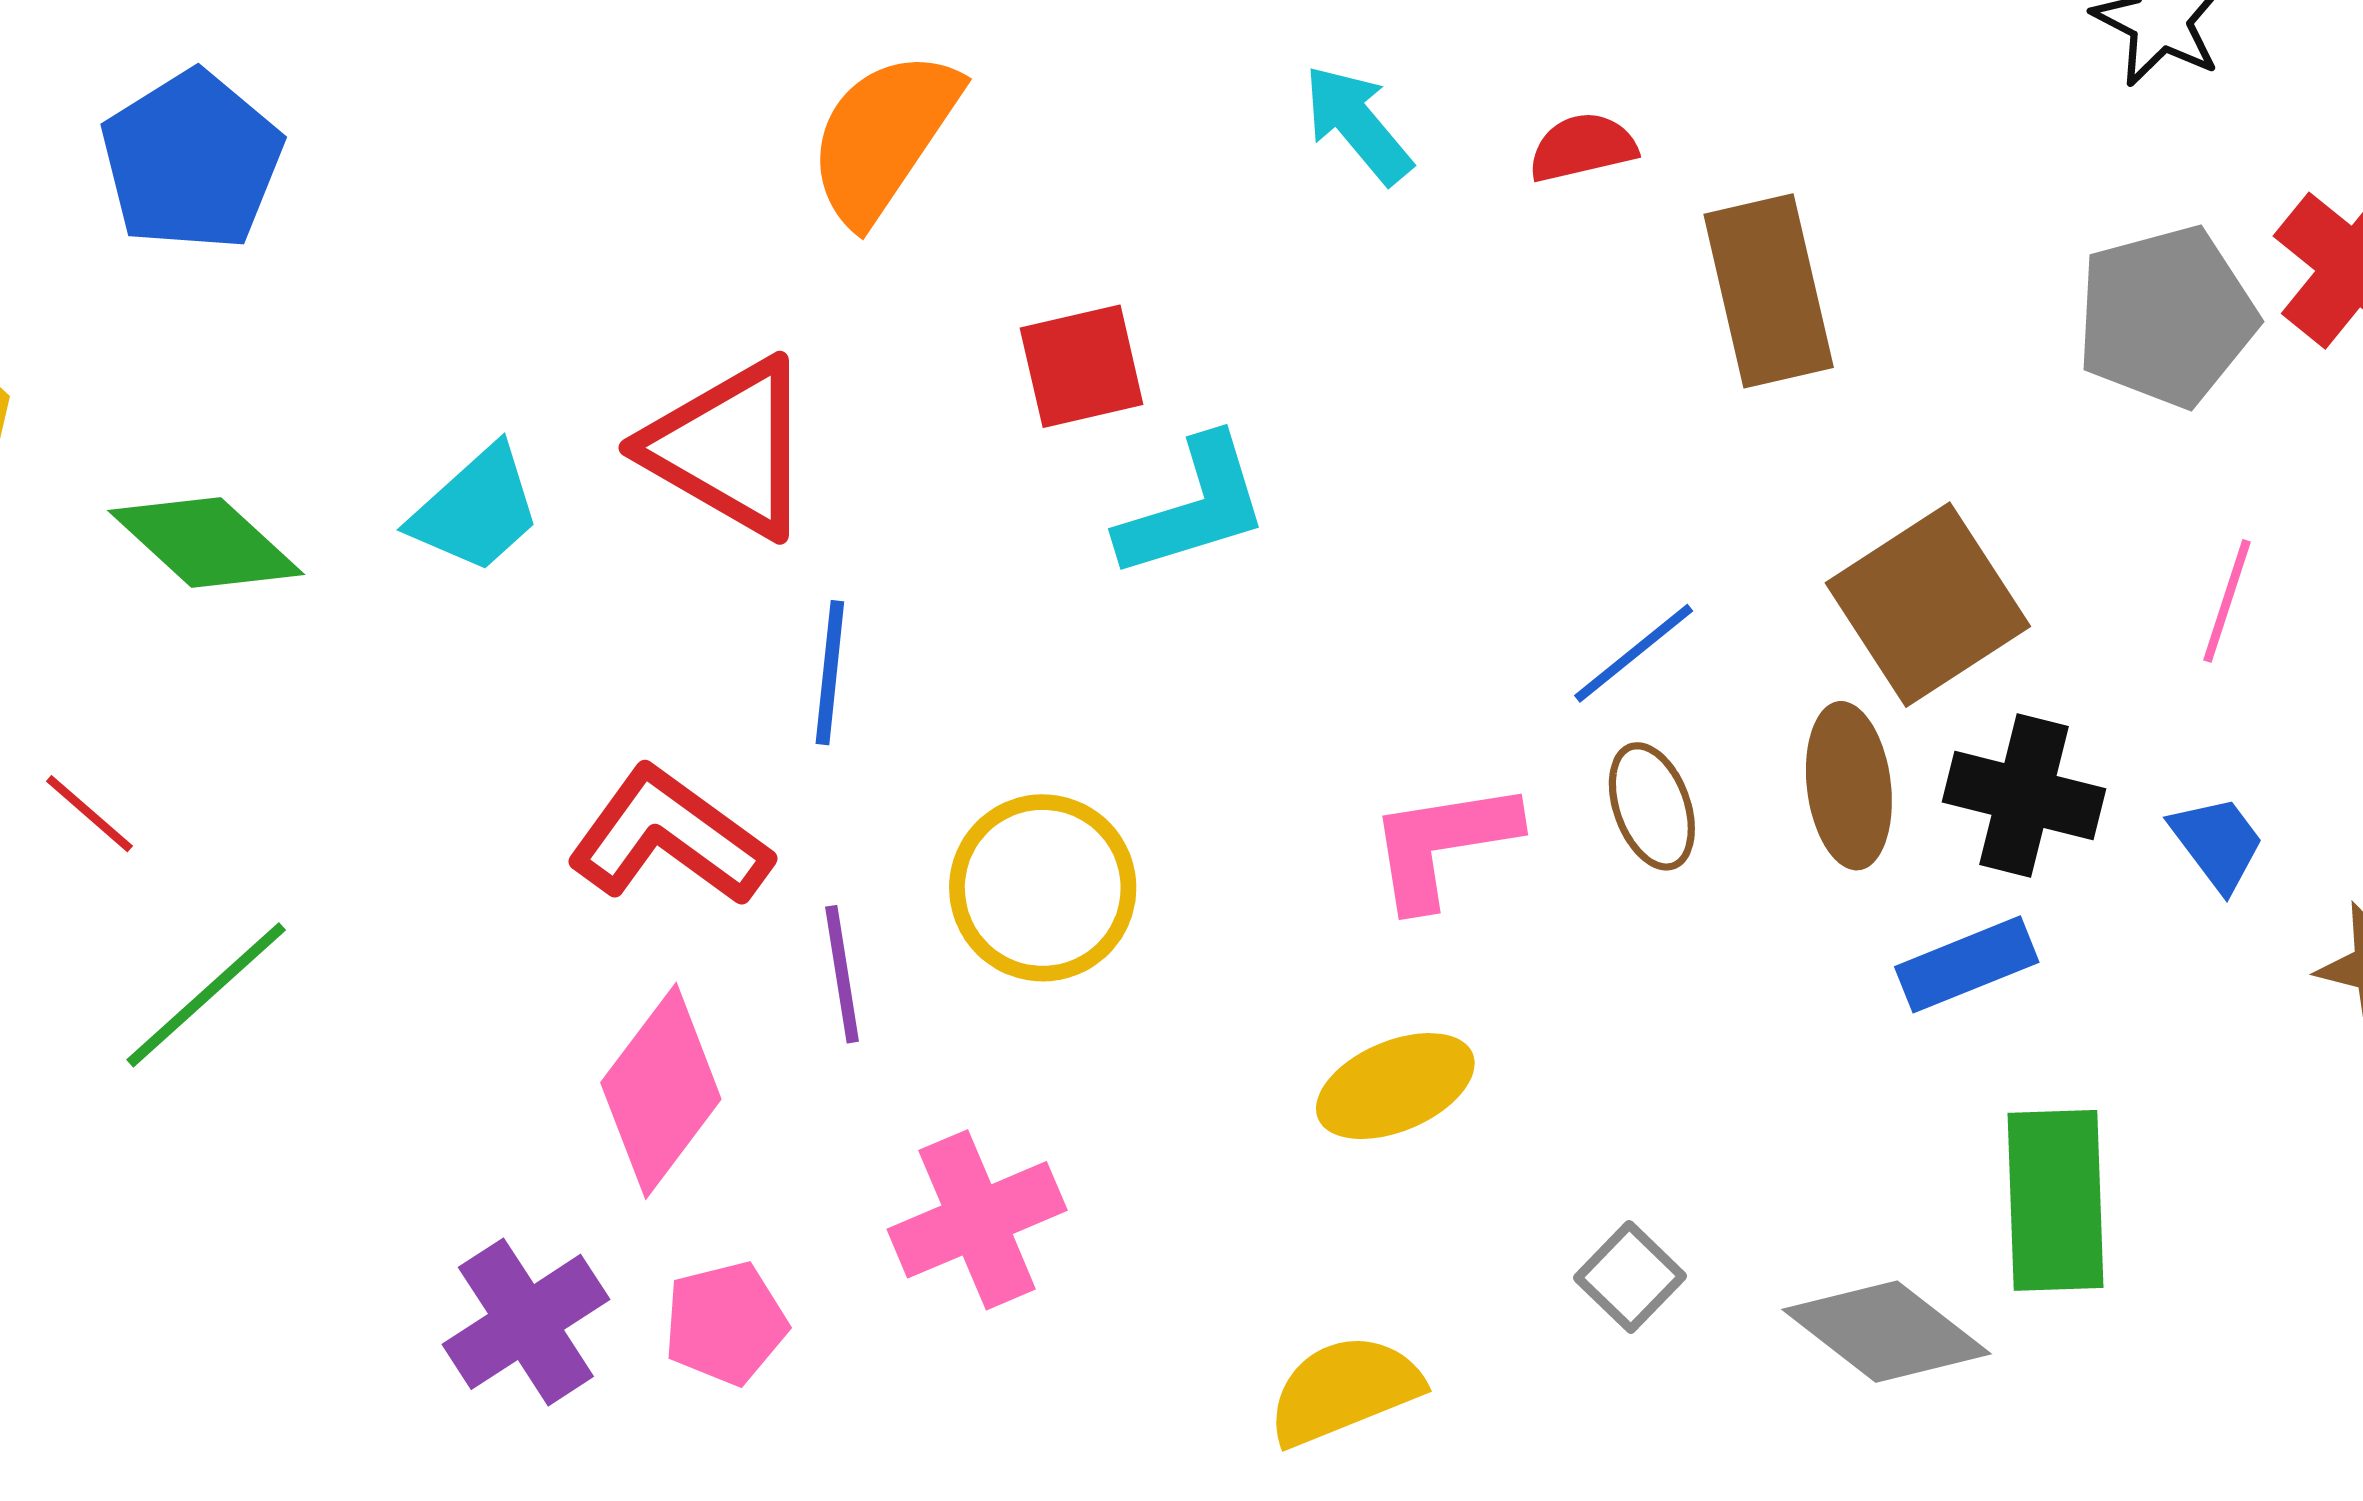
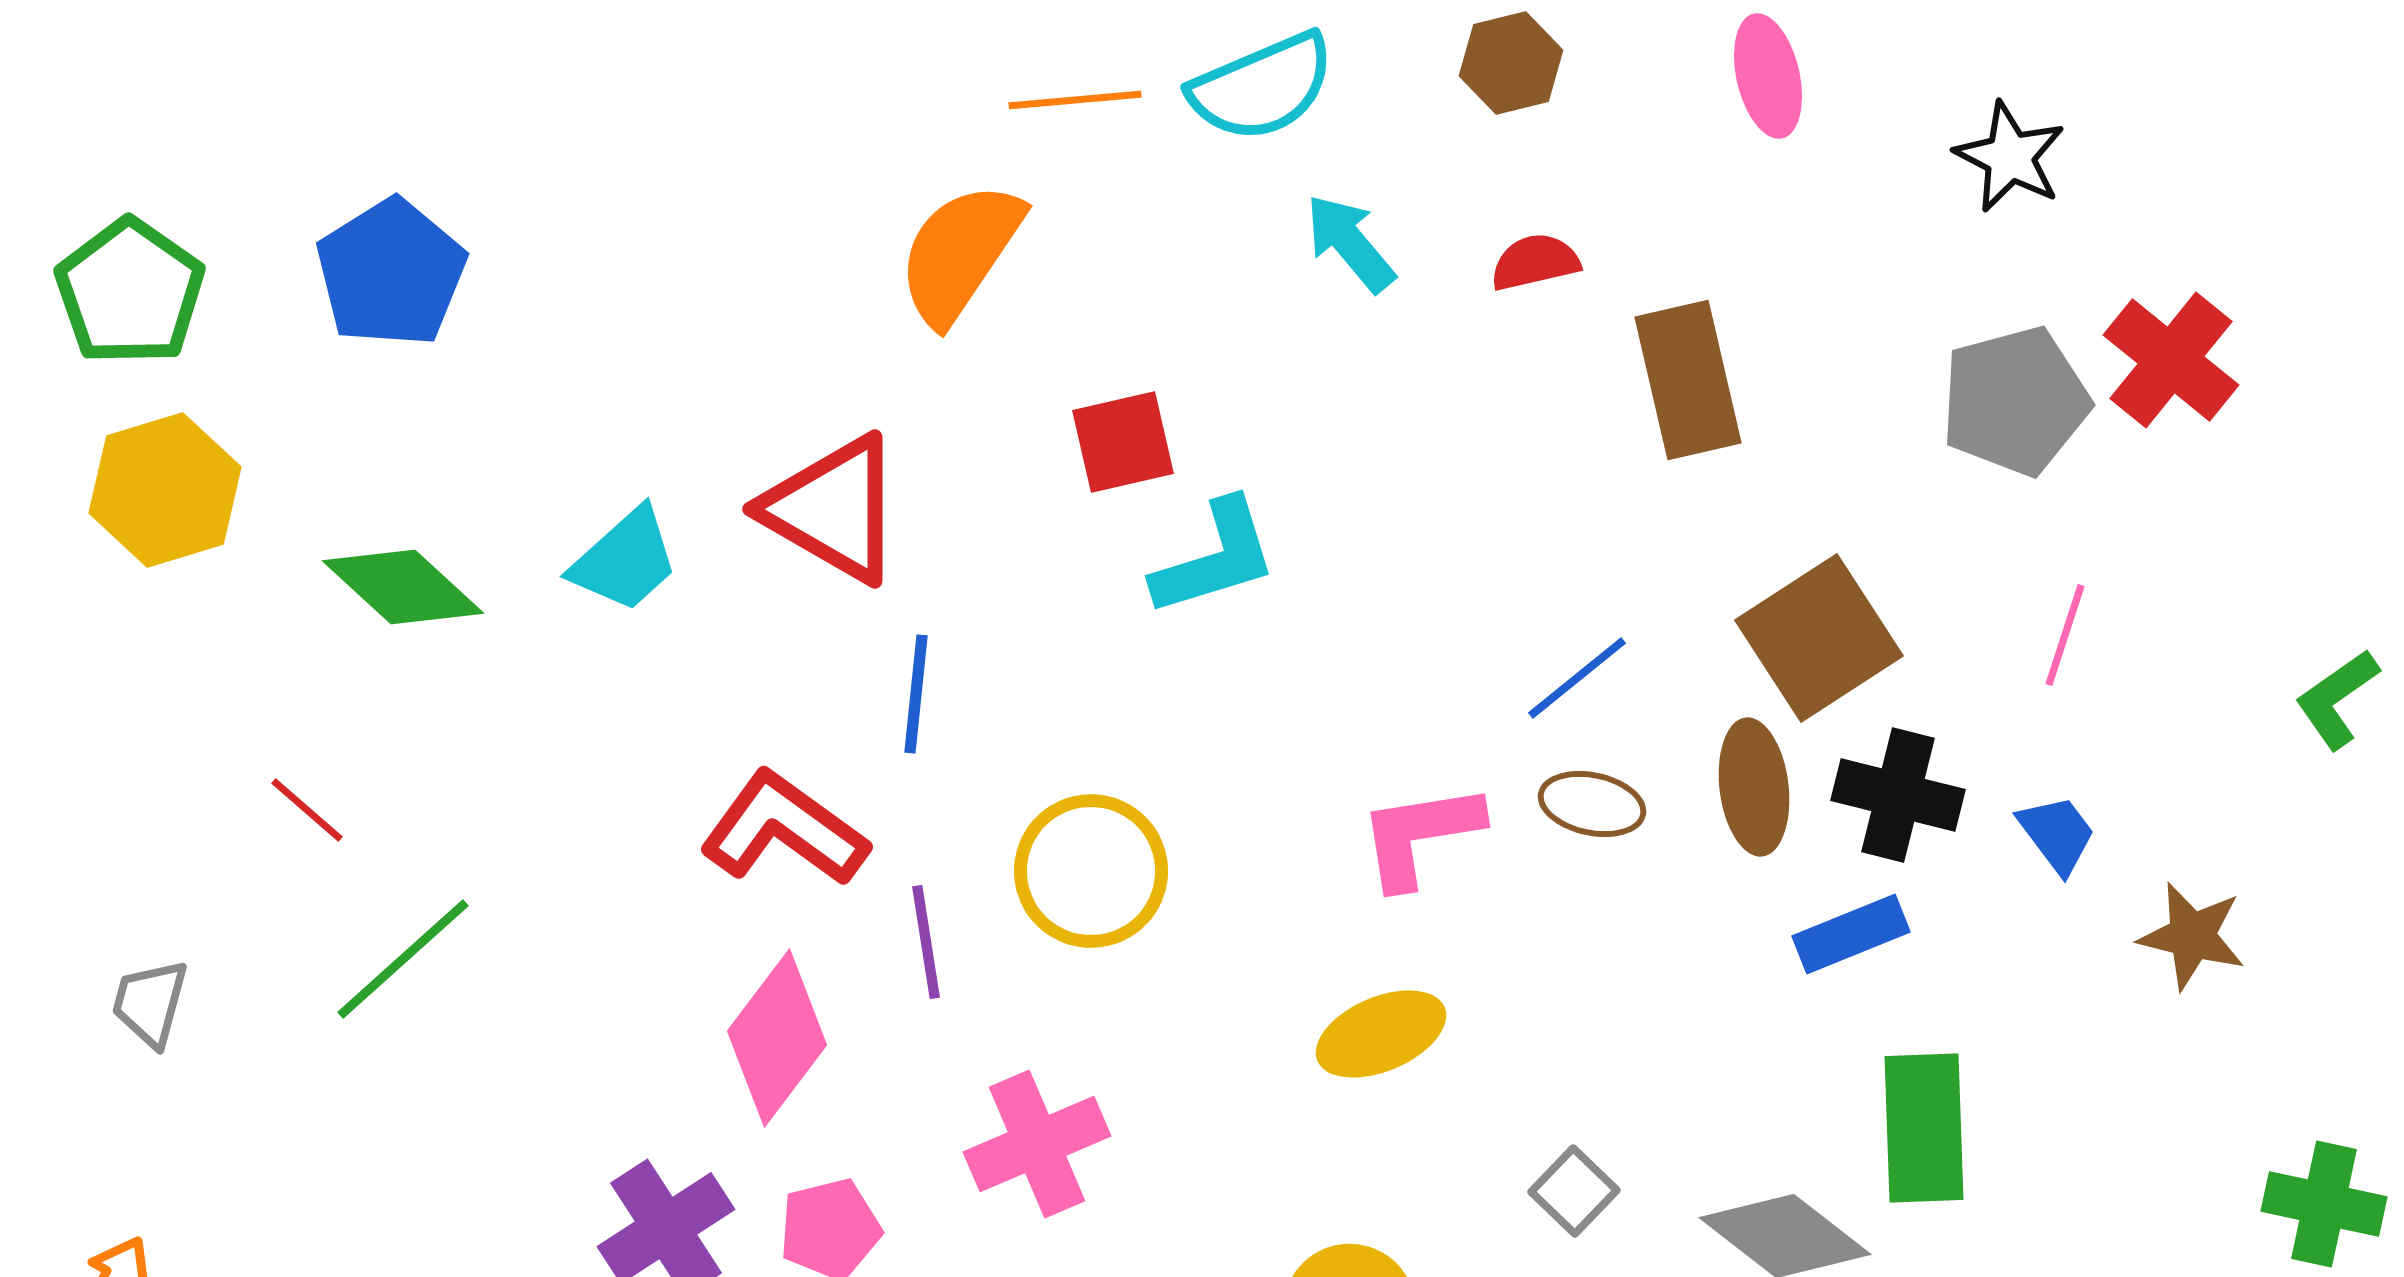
brown ellipse: (1652, 806) -> (1592, 804), turned -58

